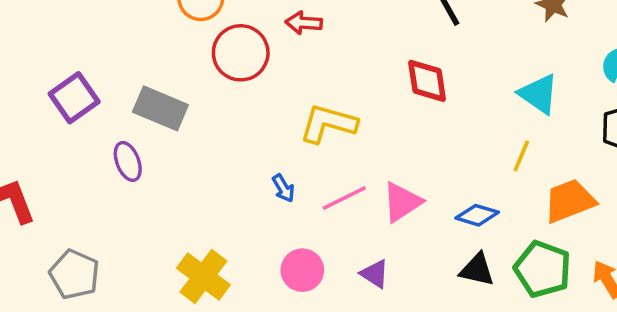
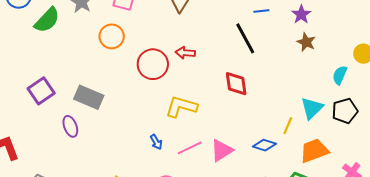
red arrow: (304, 23) -> (185, 53), moved
red circle: (241, 53) -> (153, 64), moved
cyan triangle: (539, 94) -> (312, 108), moved, turned 40
blue diamond: (477, 215) -> (264, 145), moved

